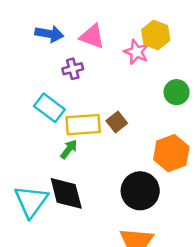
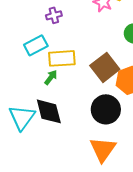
cyan rectangle: (49, 108) -> (36, 45), turned -65
brown square: (117, 122) -> (105, 67), moved, size x1.8

